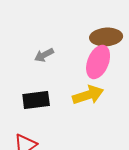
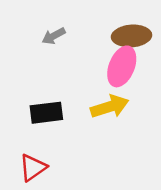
gray arrow: (44, 55) -> (54, 36), moved

